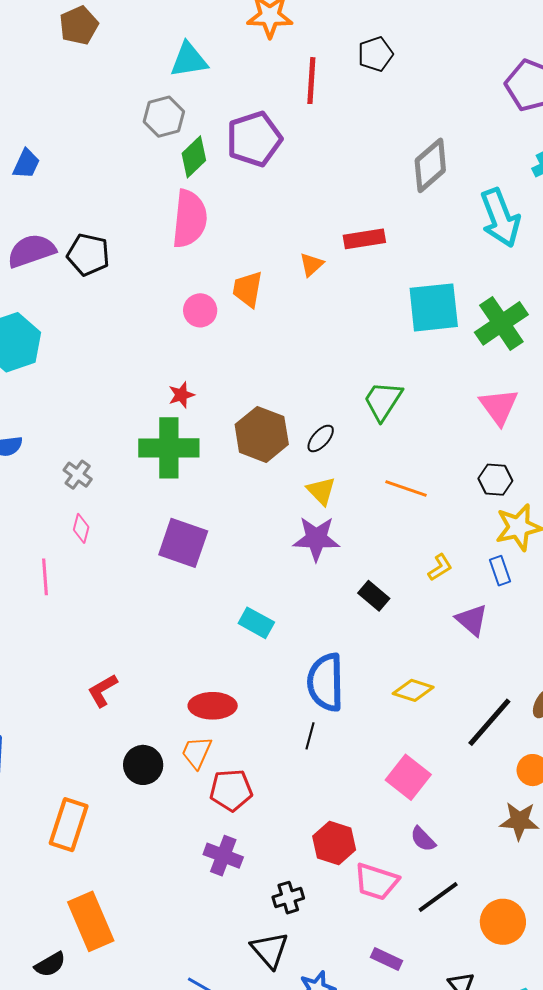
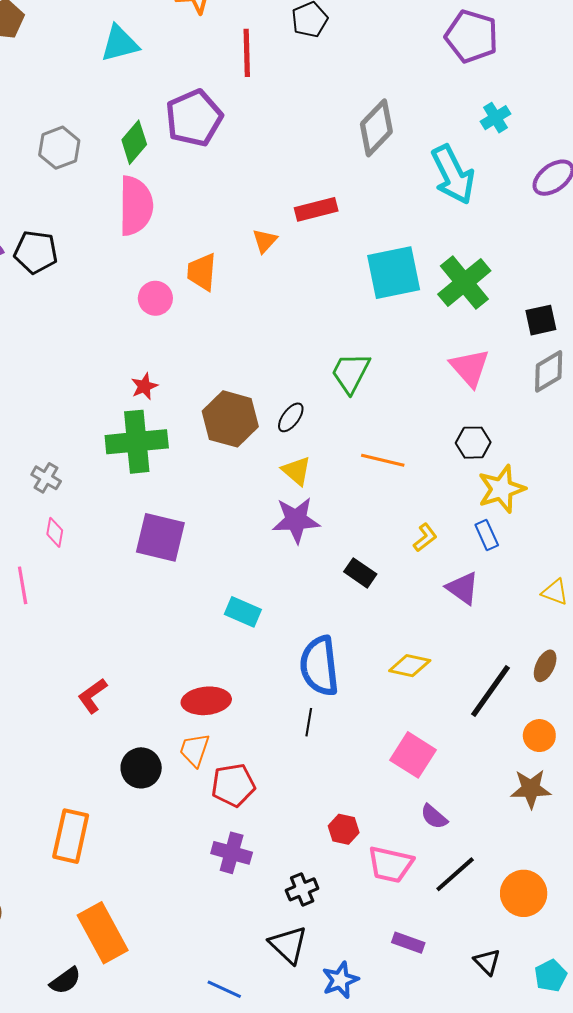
gray hexagon: (164, 117) -> (59, 148), moved
red hexagon: (334, 843) -> (344, 829), size x0.7

